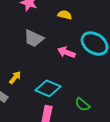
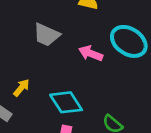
cyan diamond: (48, 88) -> (66, 102), turned 35

